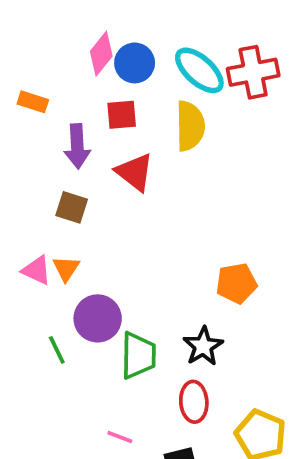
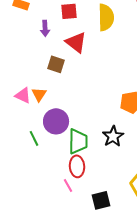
purple arrow: (77, 146) -> (45, 28), size x0.7
brown square: (72, 207) -> (56, 64), moved
red ellipse: (194, 402) -> (77, 166), moved
pink line: (120, 437) -> (68, 185), turned 40

